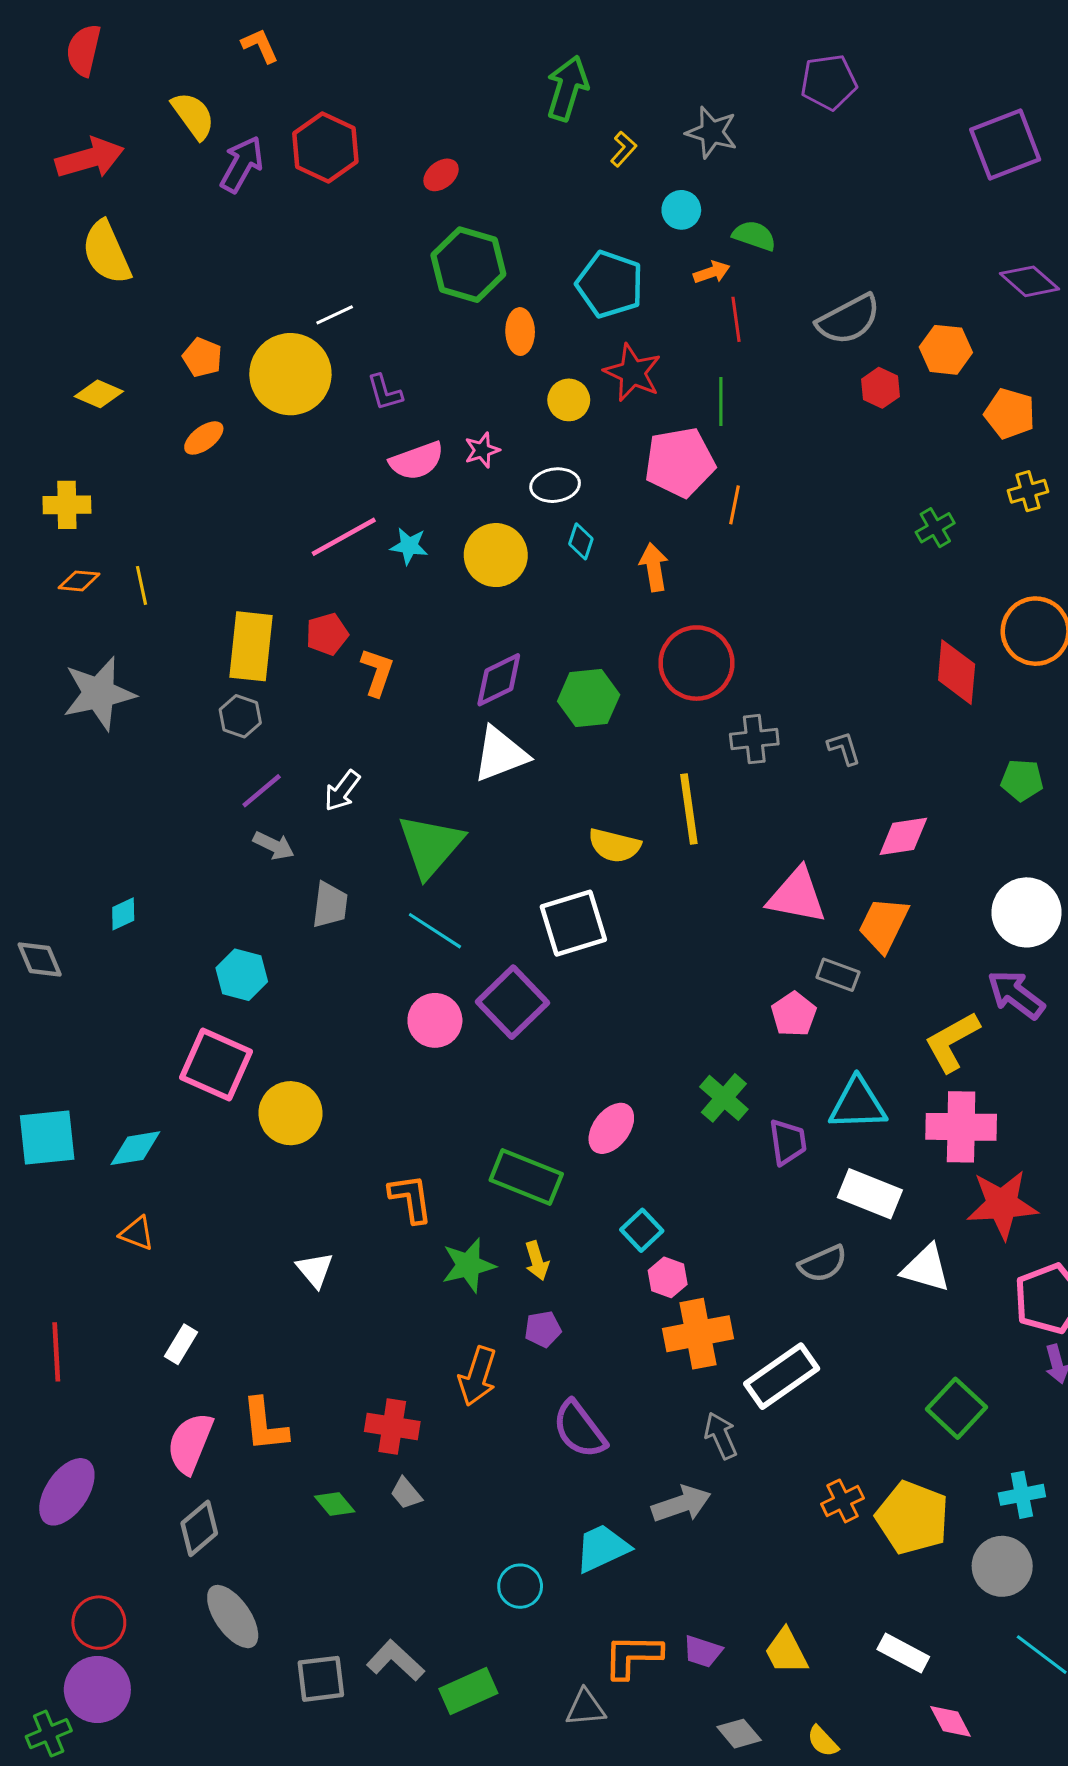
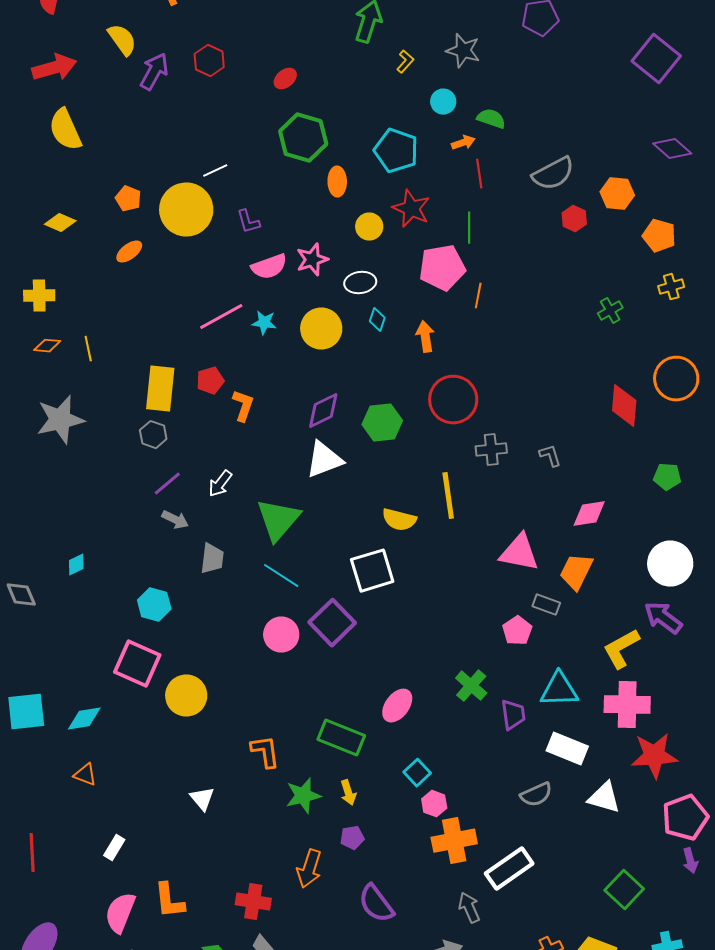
purple square: (1005, 144) -> (656, 59), turned -30
red hexagon: (325, 148) -> (209, 61), size x0.7
pink star: (482, 450) -> (312, 260), size x1.4

